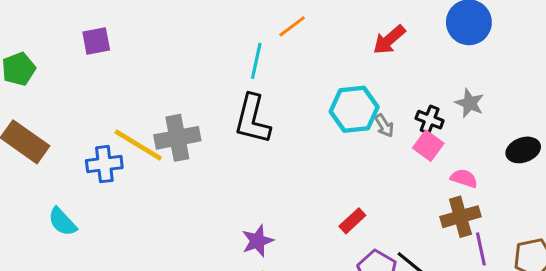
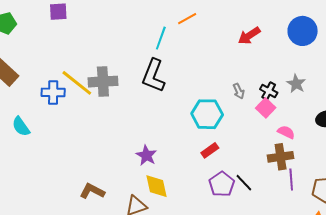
cyan hexagon: (354, 109) -> (207, 114), moved
purple star: (257, 241) -> (146, 155), turned -30

